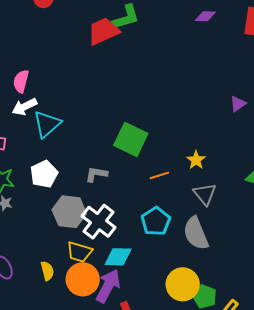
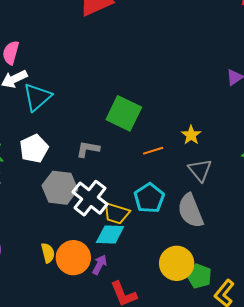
yellow trapezoid: (79, 252) -> (116, 213), moved
yellow semicircle: (47, 271) -> (48, 253), moved
purple arrow: (108, 286) -> (100, 265), size x0.6

